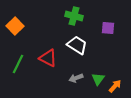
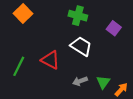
orange square: (15, 26) -> (23, 13), moved
purple square: (108, 28) -> (114, 28), turned 32

